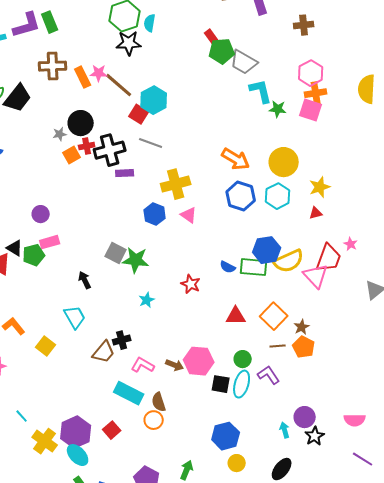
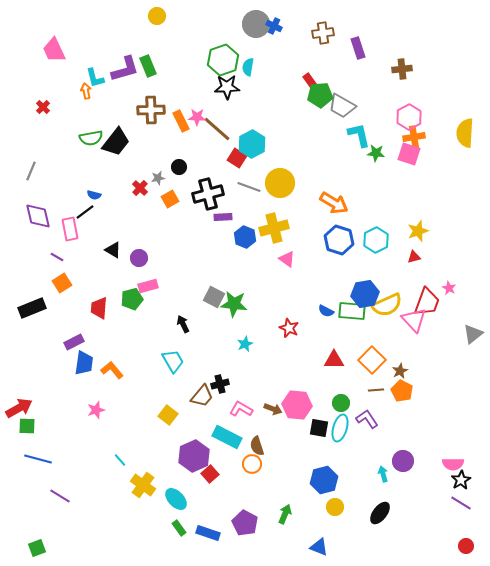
black circle: (81, 123) -> (179, 167), size x0.6
red cross: (87, 146) -> (140, 188), moved, turned -35
yellow circle: (284, 162) -> (280, 183), moved
blue hexagon: (155, 214) -> (245, 237), moved
black triangle: (15, 248) -> (113, 250), moved
yellow square: (46, 346) -> (168, 415), moved
purple hexagon: (76, 432) -> (194, 456), moved
black star: (315, 436) -> (461, 480), moved

